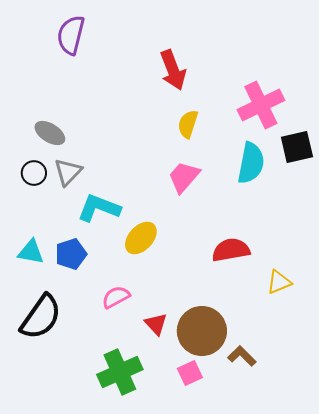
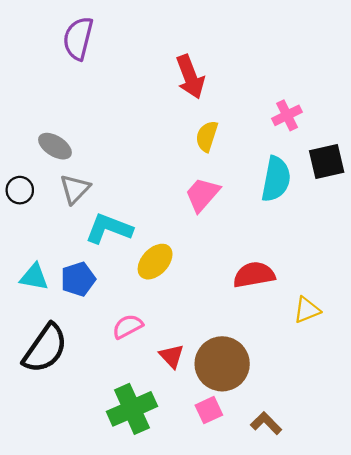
pink cross: (261, 105) -> (287, 115), size x0.6
black circle: (34, 173) -> (20, 190), moved
brown L-shape: (242, 356) -> (266, 423), moved

